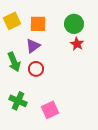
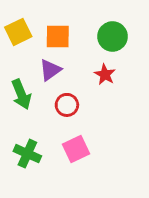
red star: (77, 44) -> (105, 75), moved
red circle: (36, 69) -> (67, 105), moved
pink square: (50, 110) -> (76, 149), moved

